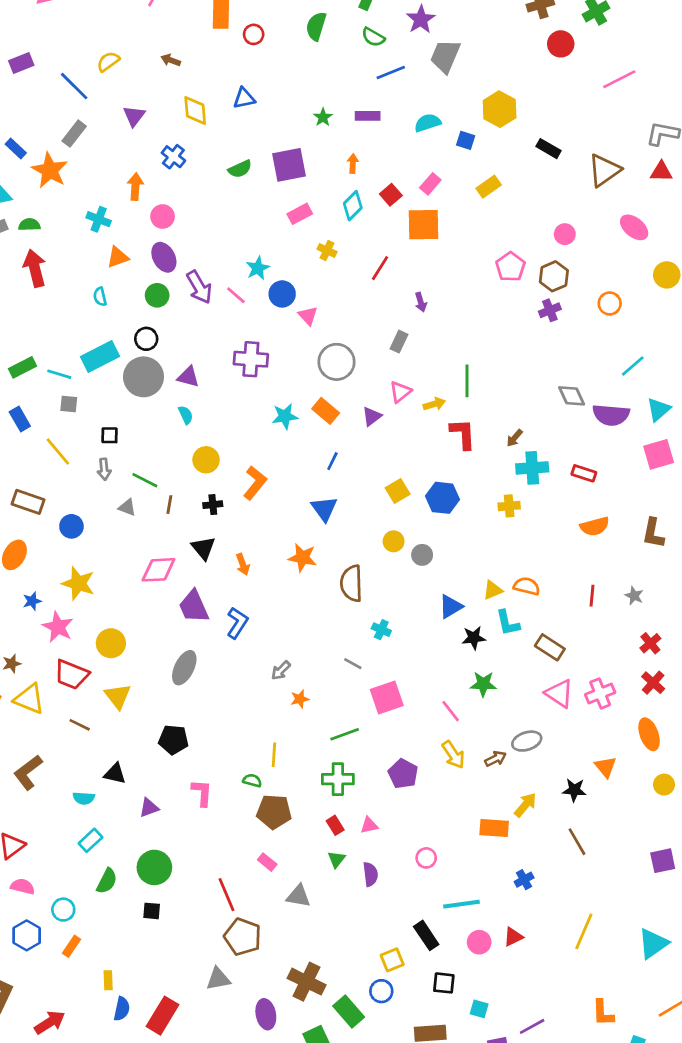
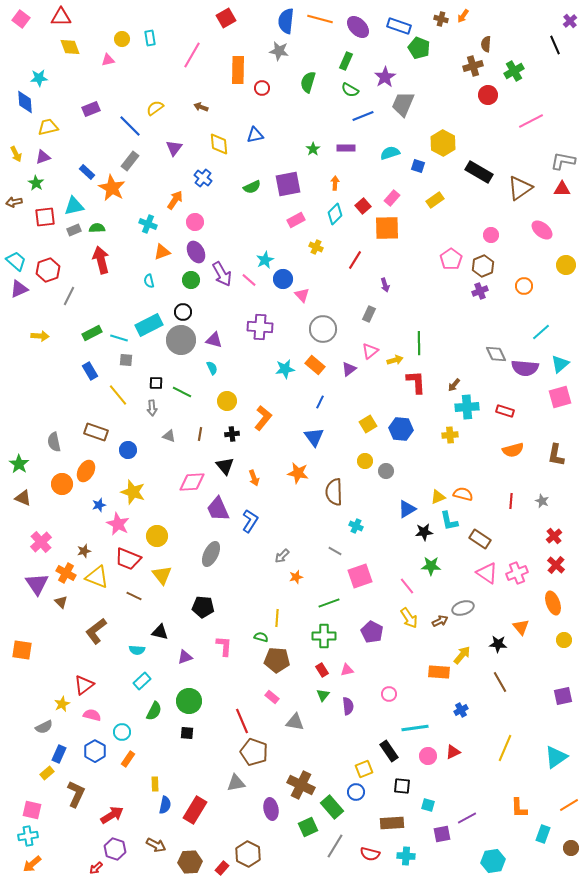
black rectangle: (548, 149) -> (479, 172), size x1.5
orange arrow: (135, 187) -> (175, 200), turned 30
green line: (145, 480) -> (182, 392), moved

